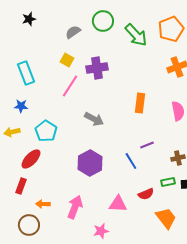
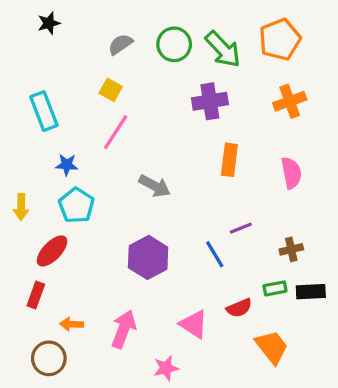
green circle: (103, 21) -> (174, 44), moved
purple cross: (97, 68) -> (210, 101), moved
blue star: (21, 106) -> (67, 165), moved
yellow arrow: (12, 132) -> (21, 207), turned -77
pink triangle: (118, 204) -> (194, 324), turned 30

